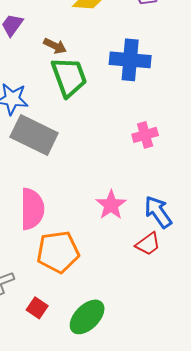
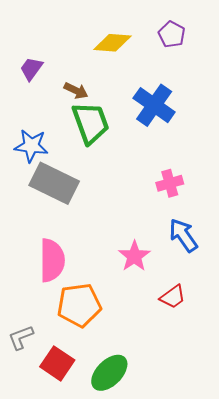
blue cross: (130, 60) -> (154, 105), turned 30
blue arrow: (158, 212) -> (183, 235), moved
red square: (37, 308) -> (57, 363), size x1.5

